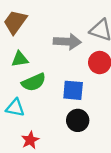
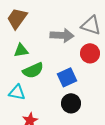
blue square: (73, 90) -> (67, 77), turned -30

